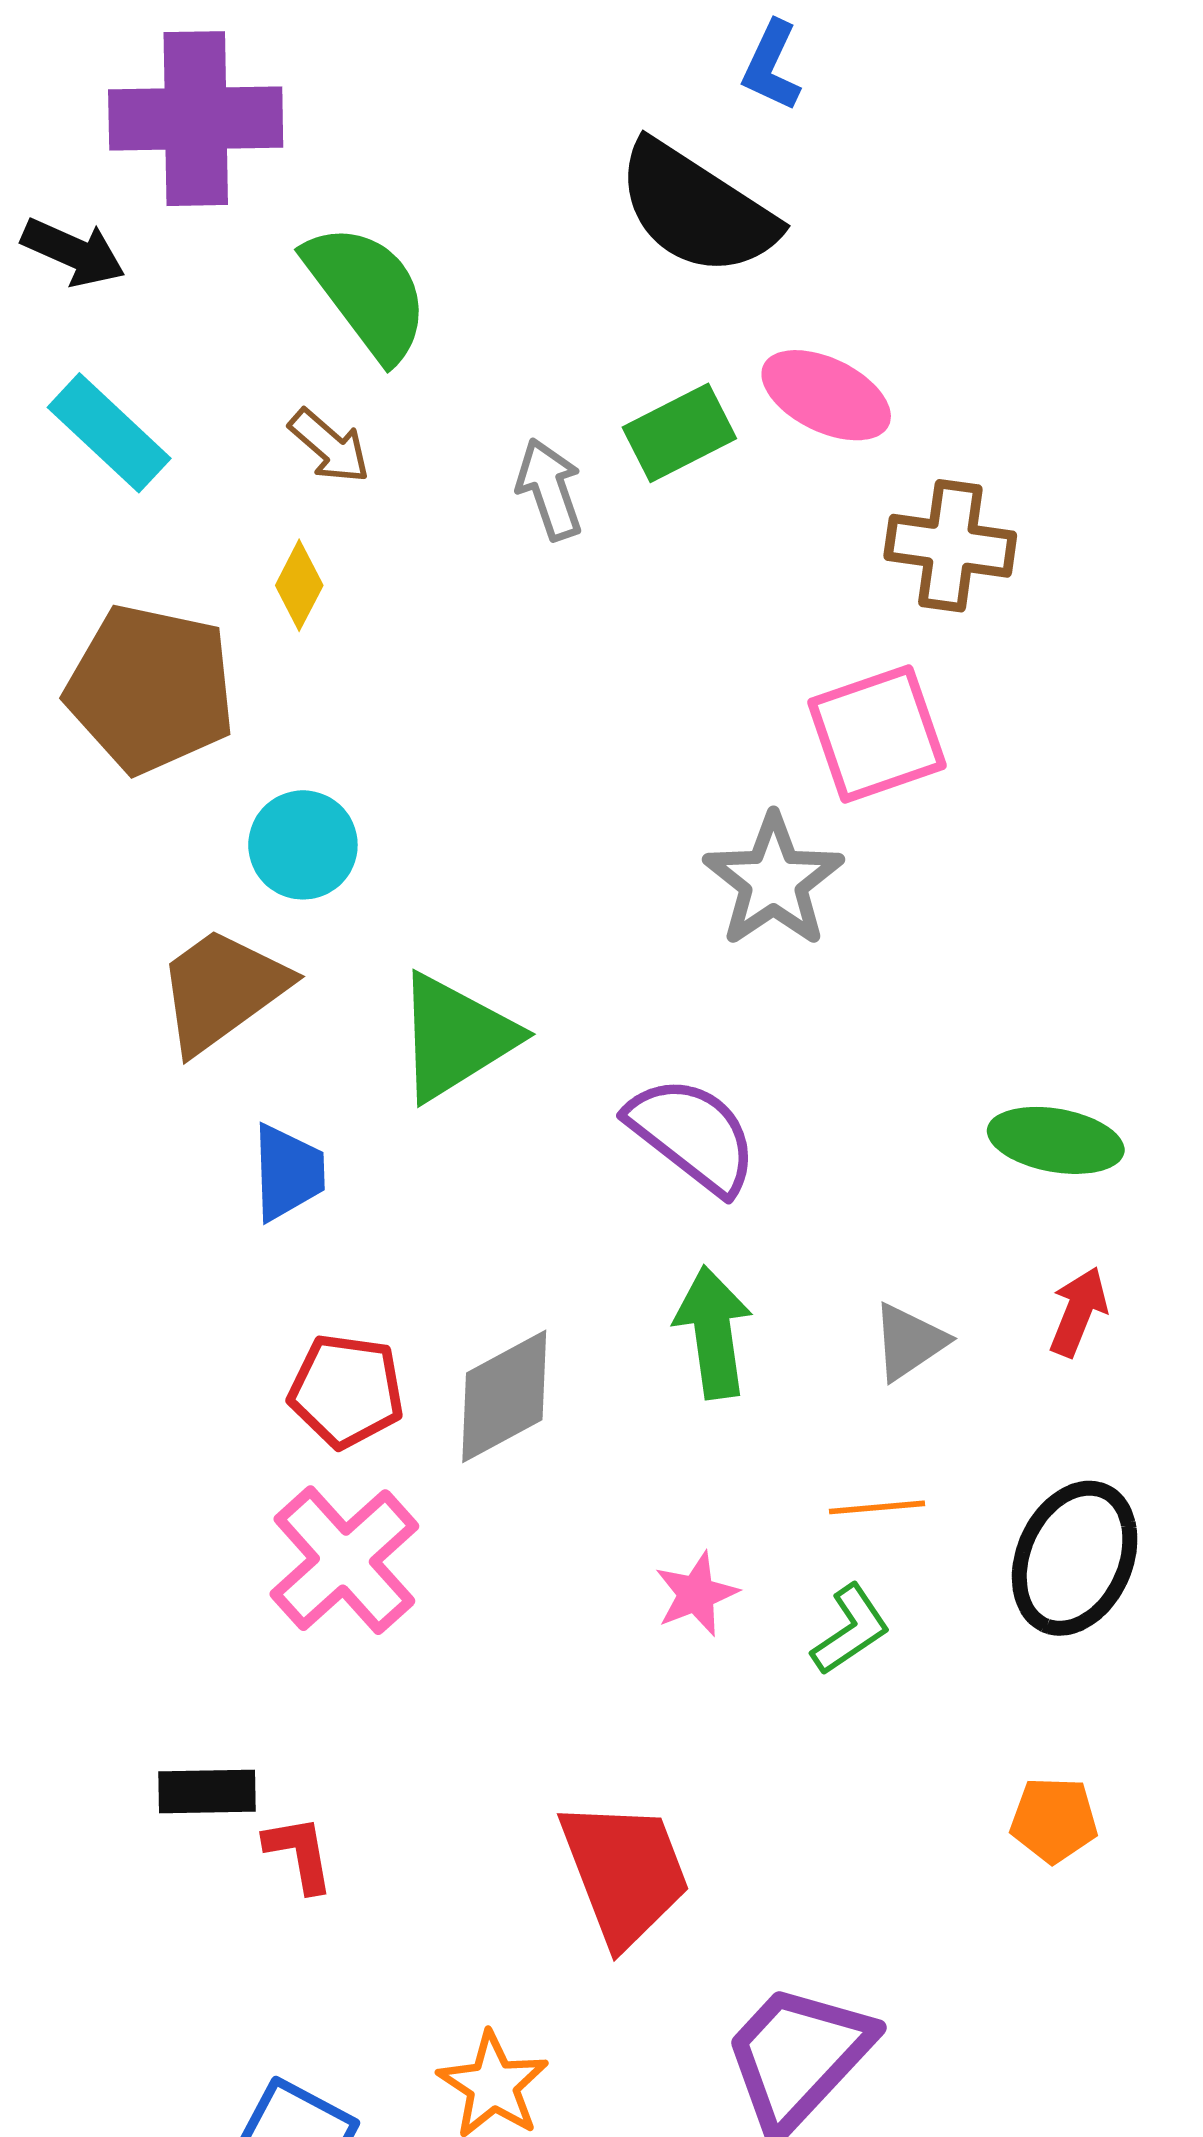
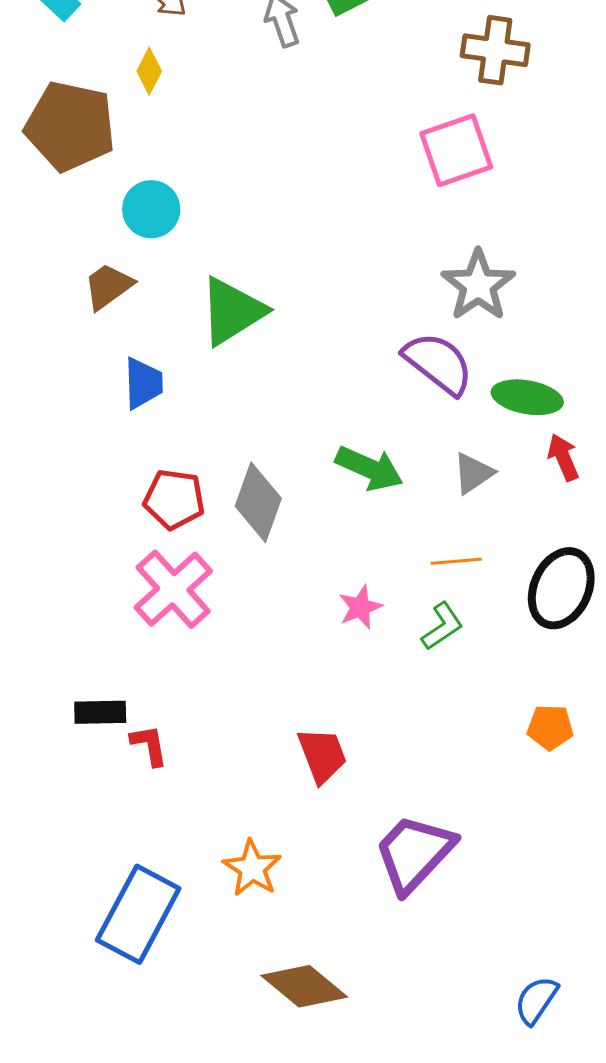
gray star: (773, 881) -> (478, 285), moved
brown trapezoid: (222, 990) -> (108, 286), size x0.7
purple semicircle: (693, 1135) -> (438, 363), moved
green ellipse: (1056, 1140) -> (527, 397), moved
red arrow: (1078, 1312) -> (563, 457), turned -45
green arrow: (713, 1332) -> (369, 468), turned 122
gray diamond: (504, 1396) -> (258, 502), turned -42
red trapezoid: (625, 1872) -> (322, 755), size x0.7

